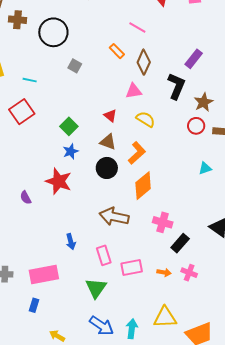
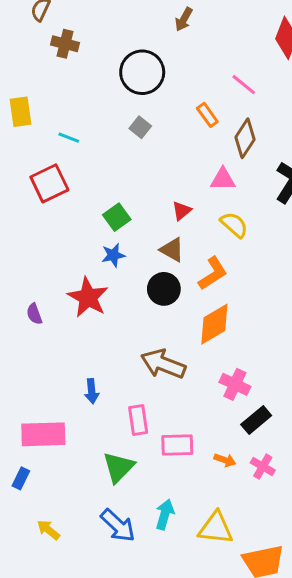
black circle: (53, 32) -> (142, 72), moved
red triangle: (110, 116) -> (182, 211), turned 32
cyan arrow: (132, 329) -> (165, 514), moved

